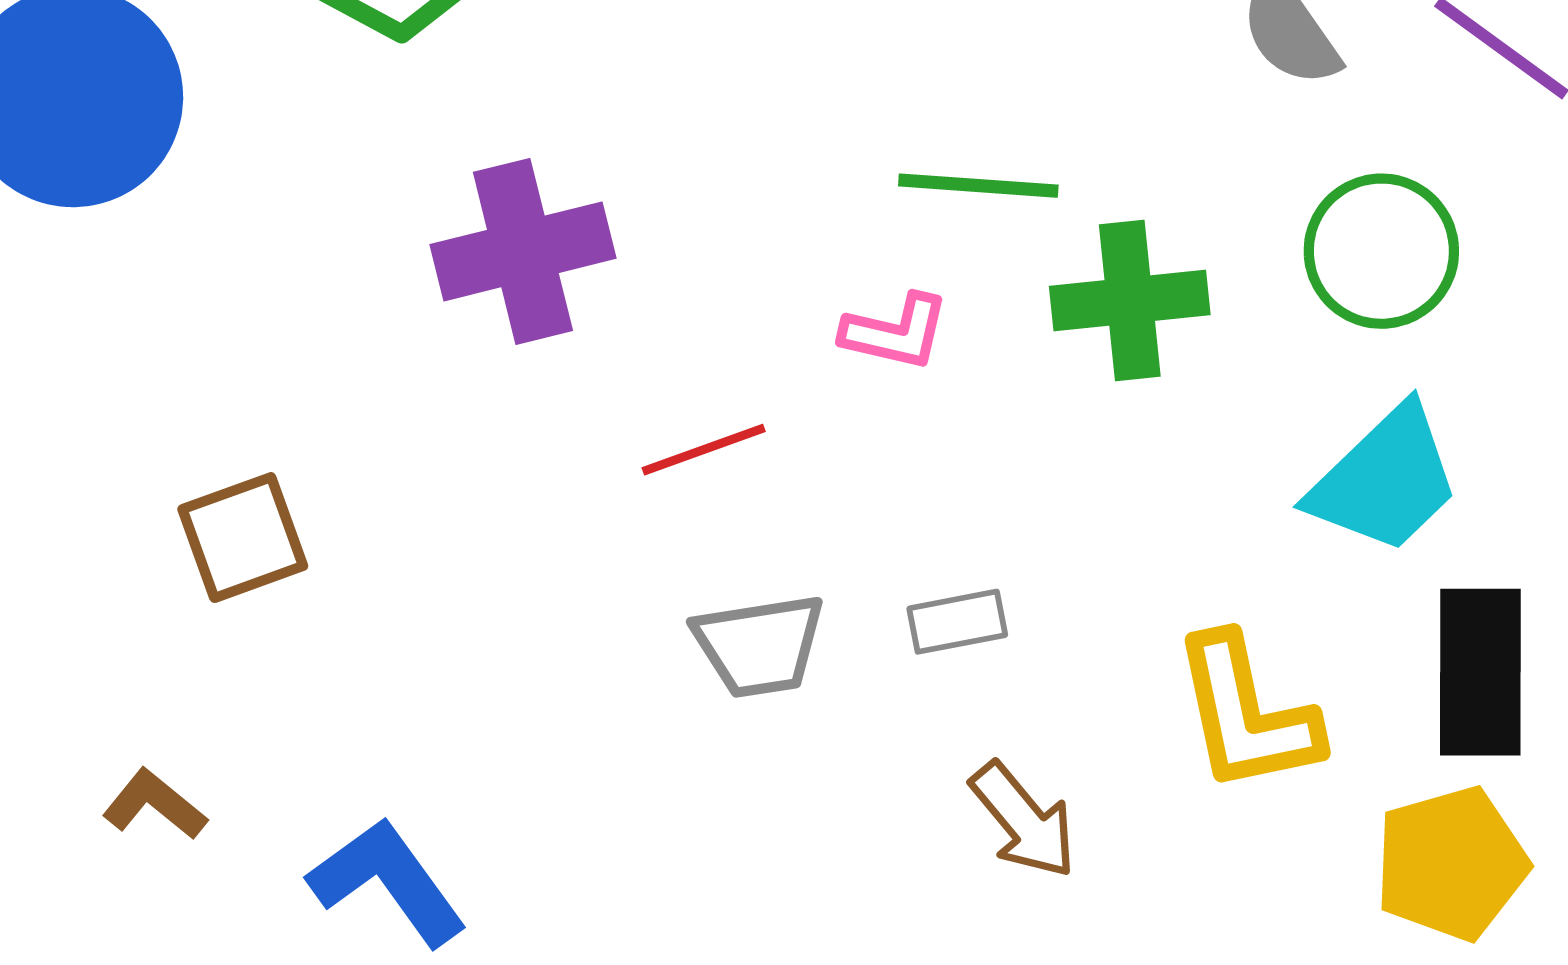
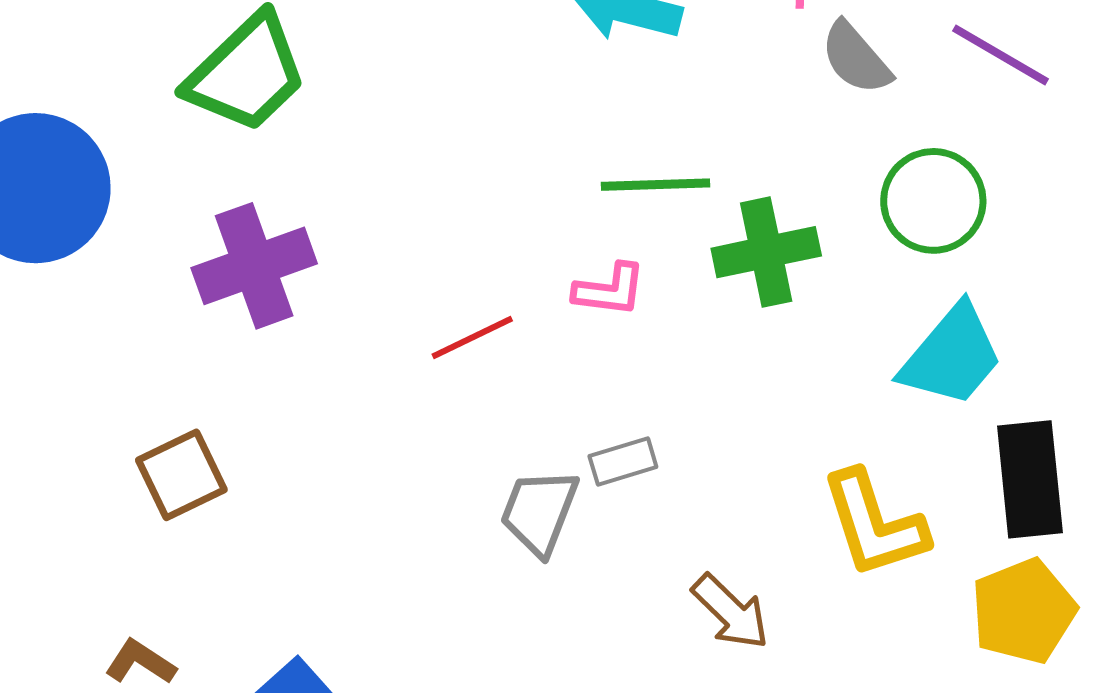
purple cross: (523, 251) -> (254, 266), moved
red line: (704, 450) -> (472, 337), moved
gray rectangle: (957, 622) -> (623, 461), moved
gray trapezoid: (760, 645) -> (539, 512), turned 126

